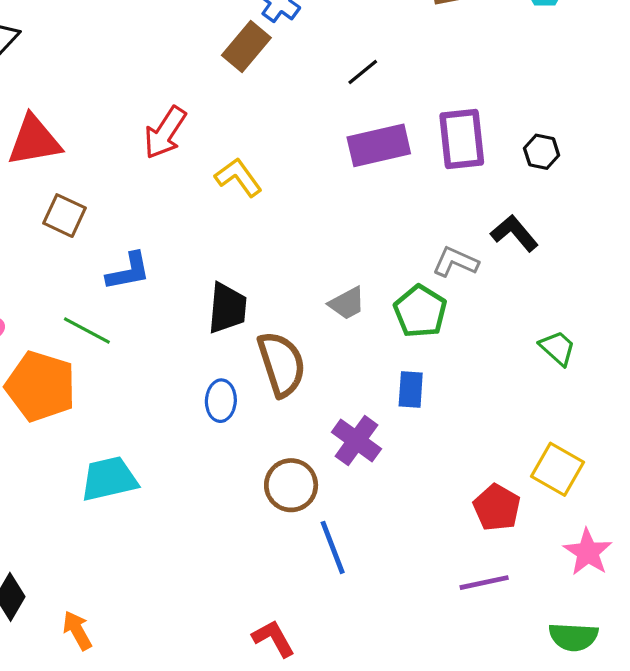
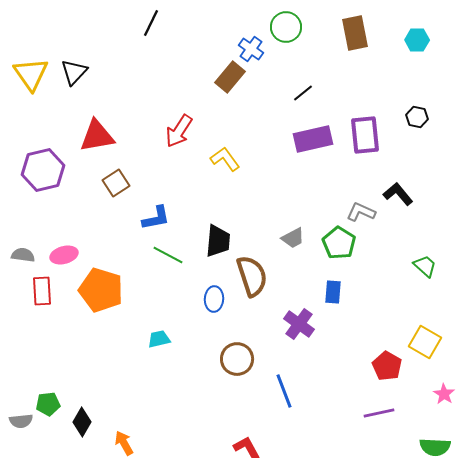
black hexagon: (542, 152) -> (417, 117), moved
brown square: (65, 216) -> (116, 183), turned 32
green line: (87, 330) -> (168, 255), moved
cyan trapezoid: (109, 479) -> (159, 339), moved, size x0.6
brown circle: (291, 485) -> (237, 359), moved
pink star: (588, 552) -> (444, 394), size x0.7

